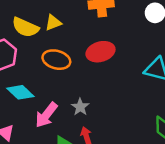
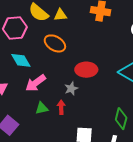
red ellipse: (101, 52) -> (86, 70), moved
gray star: (80, 107) -> (71, 89), moved

